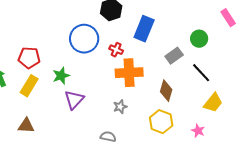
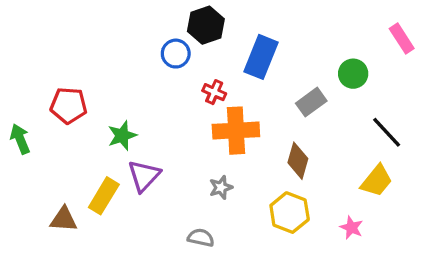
blue circle: (84, 39) -> (176, 54), moved, size x0.6
black line: (201, 73) -> (387, 132), moved
yellow rectangle: (29, 86) -> (104, 196), moved

